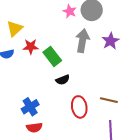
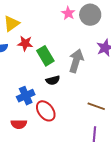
gray arrow: (82, 41) -> (76, 61), moved
blue cross: (30, 107) -> (26, 96), moved
red ellipse: (79, 107) -> (46, 111), moved, turned -35

